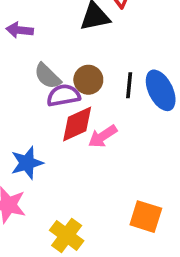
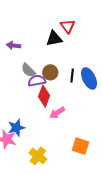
red diamond: (77, 124) -> (44, 96), turned -45
pink arrow: (103, 136) -> (57, 113), moved
blue star: (27, 163) -> (16, 128), moved

